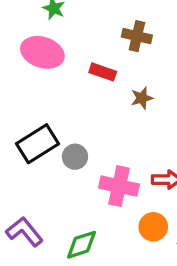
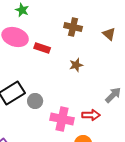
red rectangle: (103, 72) -> (42, 48), moved

